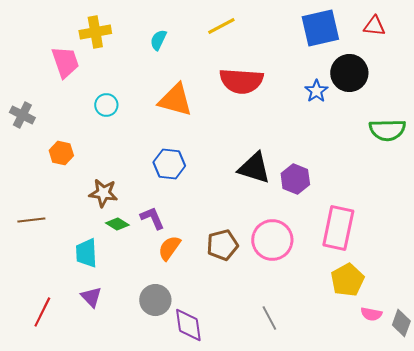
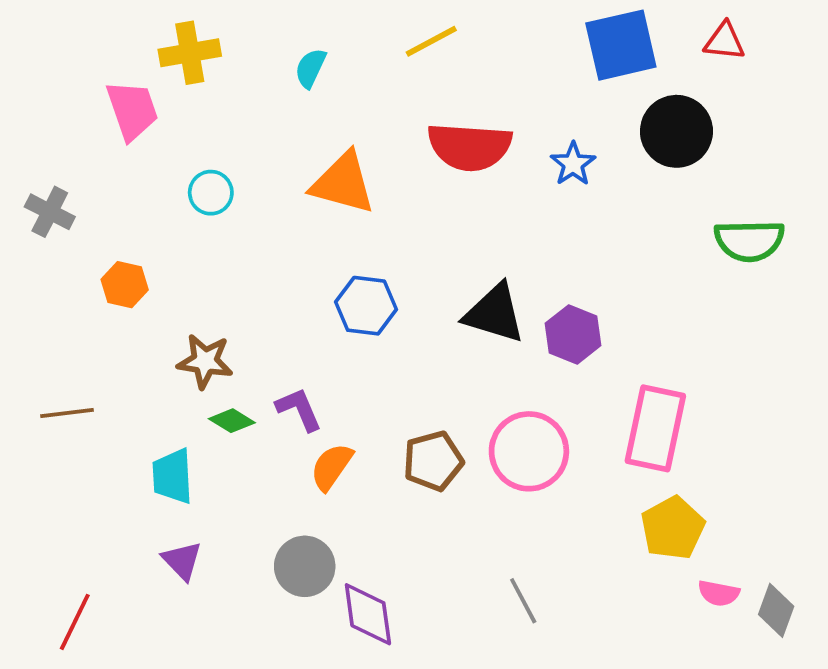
blue star: (316, 91) -> (573, 164), moved
blue hexagon: (169, 164) -> (366, 306), moved
red line: (42, 312) -> (75, 622), moved

